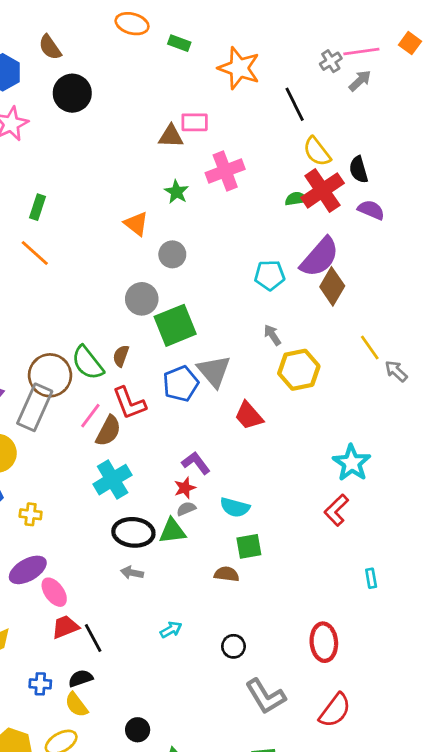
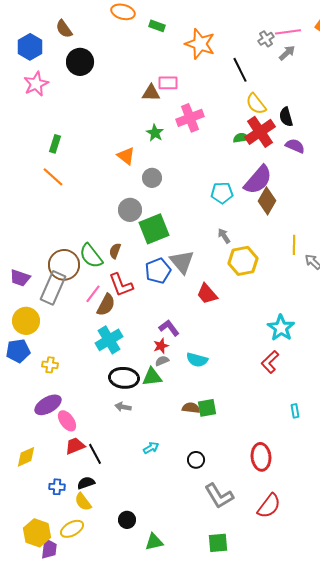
yellow line: (370, 348) -> (294, 245), turned 36
green square: (249, 546) -> (207, 408), moved

